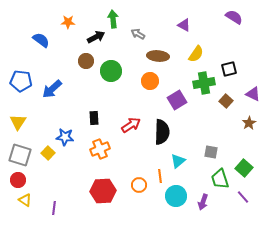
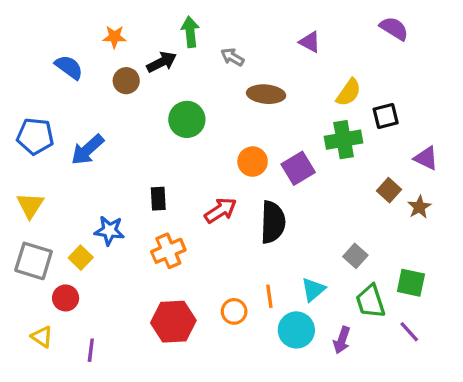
yellow semicircle: (196, 54) -> (349, 92), moved
brown circle: (86, 61) -> (126, 81), moved
orange circle: (150, 81) -> (253, 162), moved
brown square: (226, 101) -> (389, 190), moved
gray square: (211, 152) -> (355, 256), turned 32
cyan triangle: (178, 161) -> (313, 290), moved
green square: (244, 168) -> (411, 283), turned -30
red circle: (18, 180) -> (66, 298), moved

